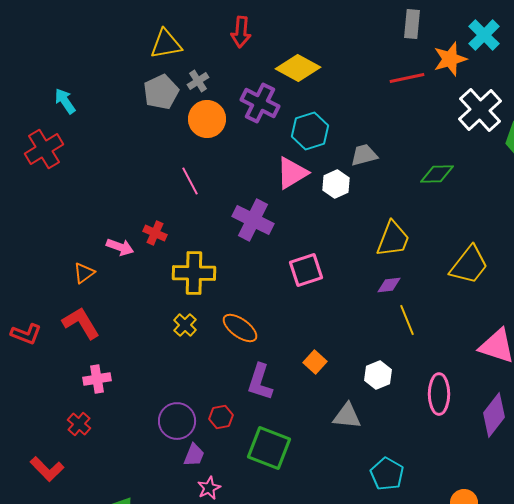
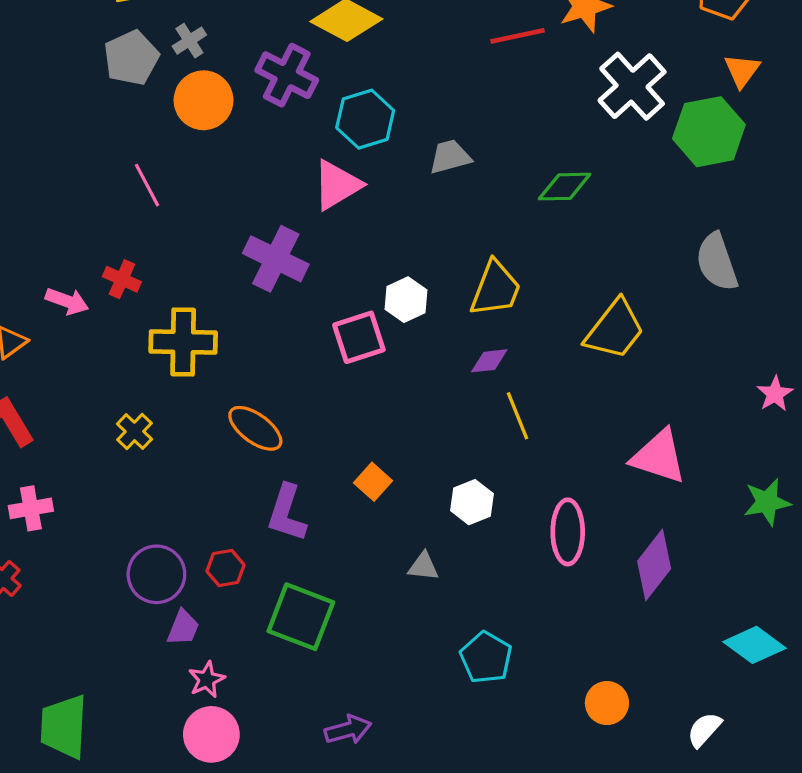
pink line: (190, 181) -> (147, 185), moved
white hexagon: (336, 184) -> (406, 300), moved
yellow cross: (185, 325) -> (134, 431), moved
gray triangle: (347, 416) -> (423, 566), size x0.7

